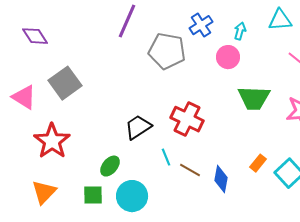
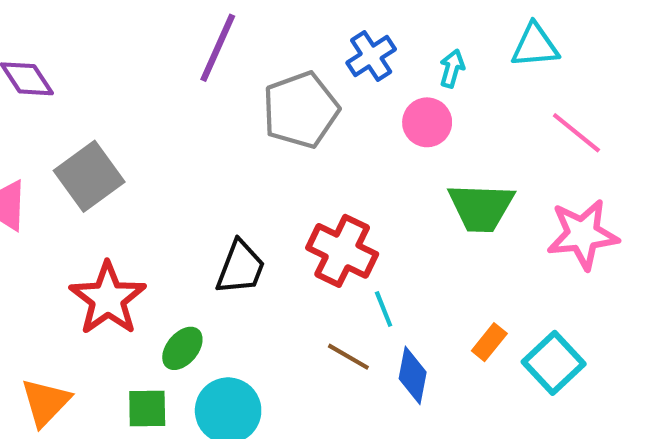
gray pentagon: (167, 51) -> (301, 110), turned -30
black trapezoid: (138, 127) -> (240, 268), turned 144
red star: (52, 141) -> (108, 299), moved
cyan line: (166, 157) -> (384, 309), moved

